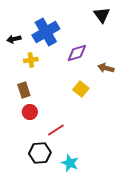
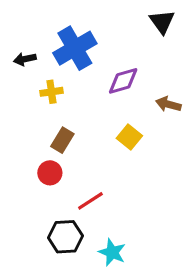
brown rectangle: (24, 90) -> (62, 140), moved, turned 49

